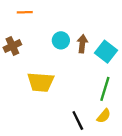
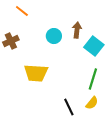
orange line: (25, 12) -> (22, 11), turned 40
brown arrow: (82, 44) -> (77, 30), moved

